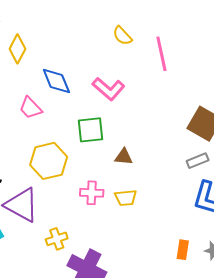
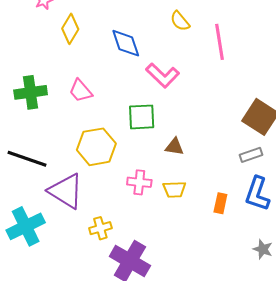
blue diamond: (56, 81) -> (126, 43), moved
orange rectangle: (183, 250) -> (220, 203), moved

